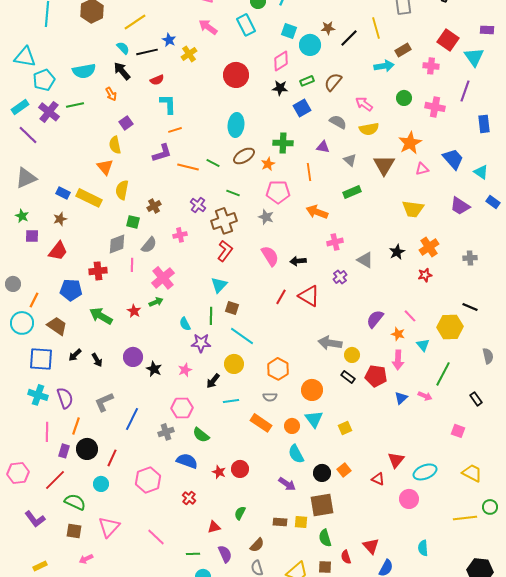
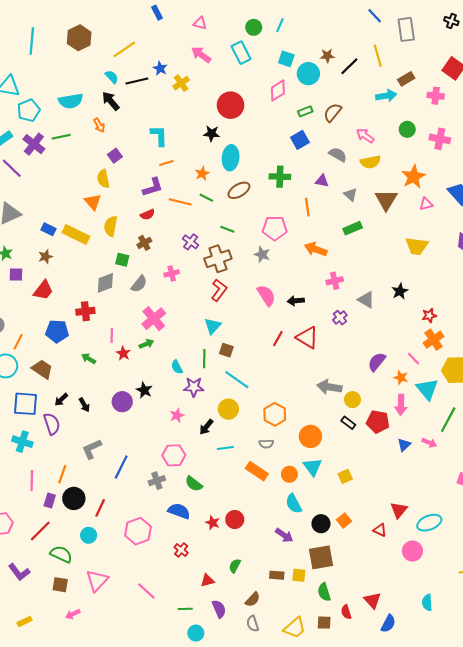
red semicircle: (157, 80) -> (147, 215), moved
black star: (280, 88) -> (212, 134), moved
orange star: (268, 164) -> (202, 174), moved
orange cross: (429, 247) -> (433, 340), moved
pink line: (132, 265) -> (112, 335), moved
green arrow: (101, 316) -> (89, 359), size x0.6
cyan triangle: (423, 345) -> (427, 389), size x1.6
black star: (154, 369) -> (144, 390), moved
purple semicircle: (65, 398) -> (52, 424), moved

